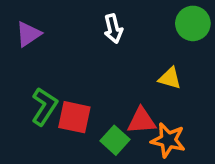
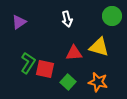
yellow triangle: (170, 78) -> (99, 47), size x1.5
red triangle: (142, 121) -> (74, 53), moved

